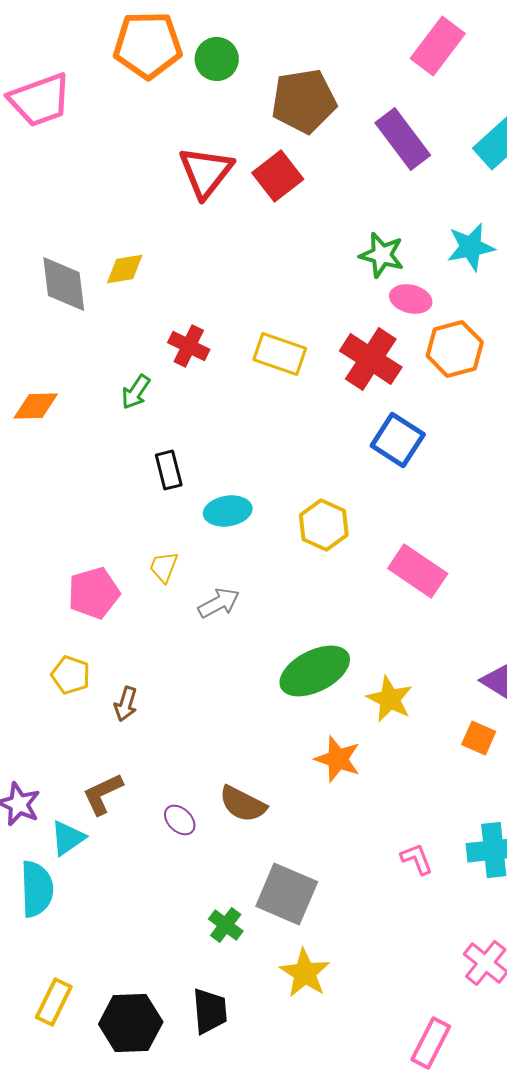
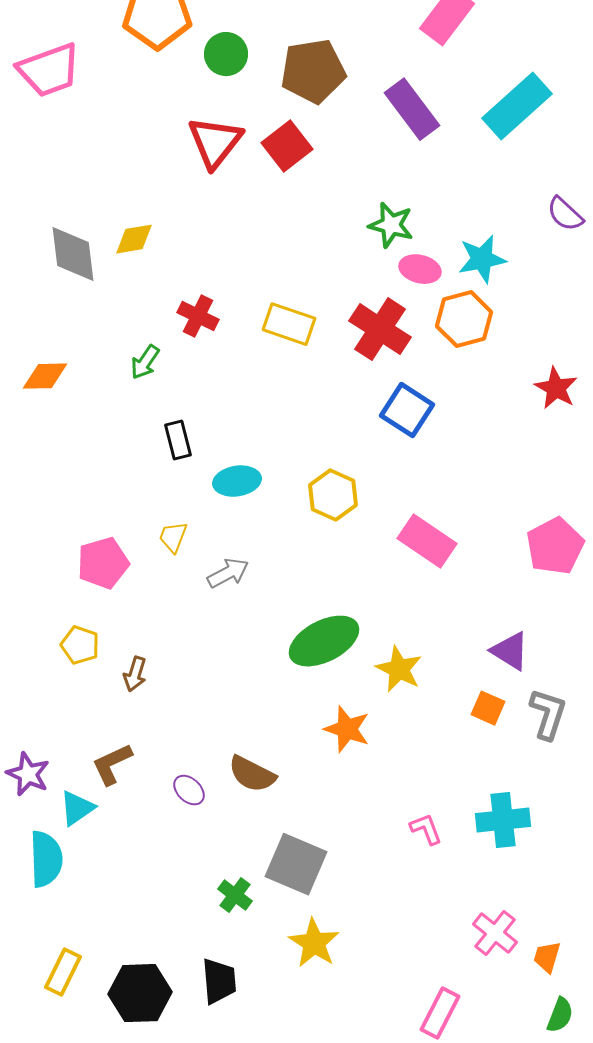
green circle: (217, 59) -> (226, 54), moved
cyan star: (471, 247) -> (482, 259), moved

